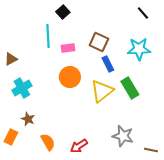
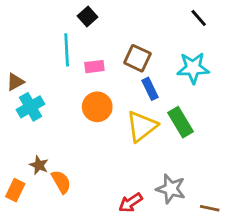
cyan cross: (22, 88) -> (31, 107), moved
orange semicircle: (48, 142) -> (61, 182), moved
red arrow: (79, 146) -> (131, 203), moved

